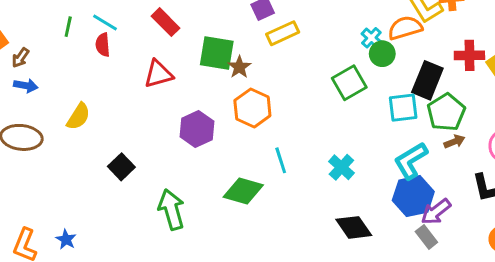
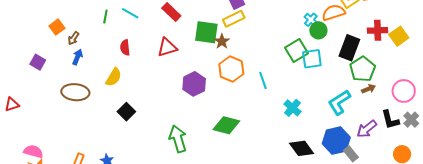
yellow rectangle: (283, 33) -> (234, 19), moved
red semicircle: (103, 45) -> (125, 48), moved
blue arrow: (26, 86) -> (78, 57), turned -77
cyan square: (403, 108) -> (312, 59), moved
cyan line: (281, 160) -> (263, 80), moved
black square: (121, 167) -> (126, 112), moved
blue hexagon: (413, 196) -> (336, 141), moved
purple arrow: (436, 212) -> (367, 129), moved

